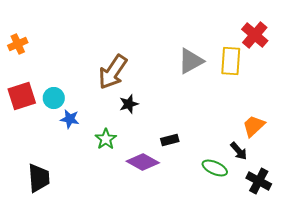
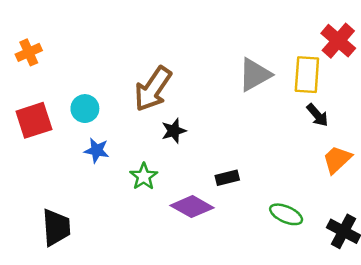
cyan circle: (54, 98) -> (85, 109), moved
black arrow: (239, 151) -> (317, 115), moved

